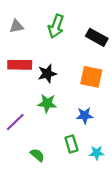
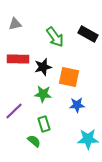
green arrow: (56, 26) -> (55, 37), moved, turned -55
orange square: (91, 77) -> (69, 77), moved
green rectangle: (71, 144) -> (44, 124), moved
cyan star: (97, 153) -> (88, 139), size x1.5

